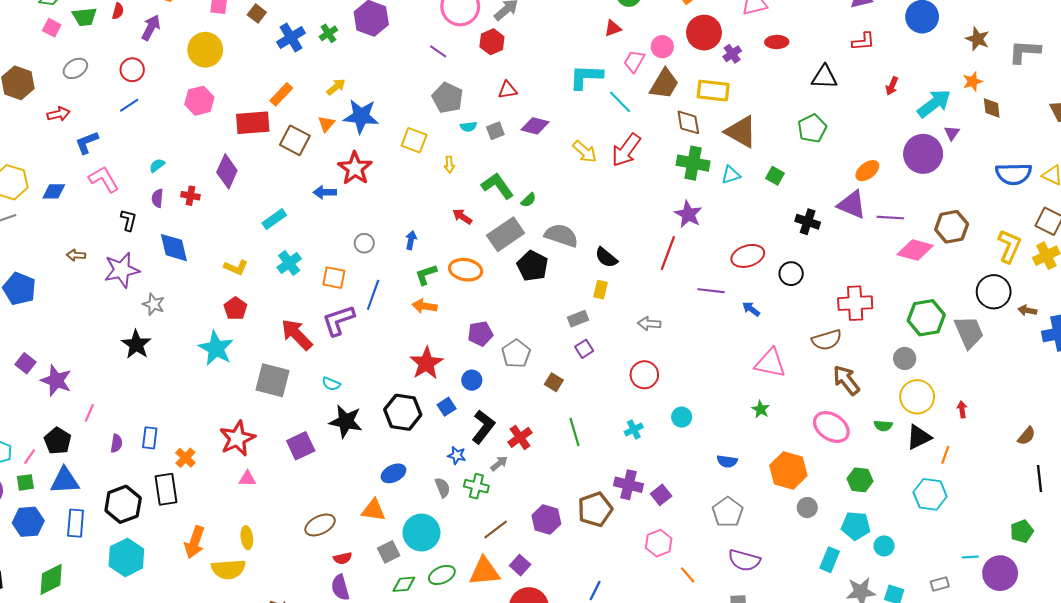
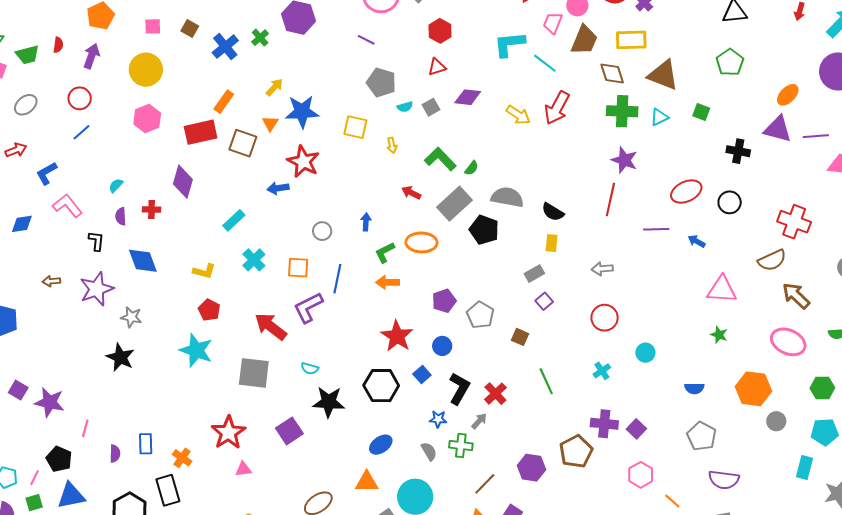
red hexagon: (492, 42) -> (440, 31), moved
red cross: (855, 303) -> (794, 222), turned 32

